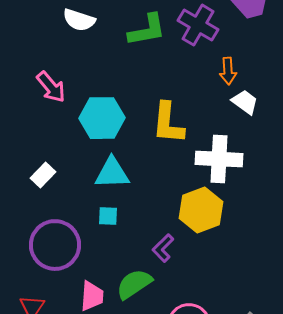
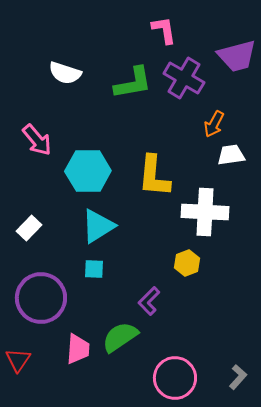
orange arrow: (228, 71) -> (214, 124), turned 32
white trapezoid: (245, 102) -> (231, 155), turned -44
cyan triangle: (112, 173) -> (98, 226), turned -30
yellow hexagon: (201, 210) -> (187, 263), size x0.6

